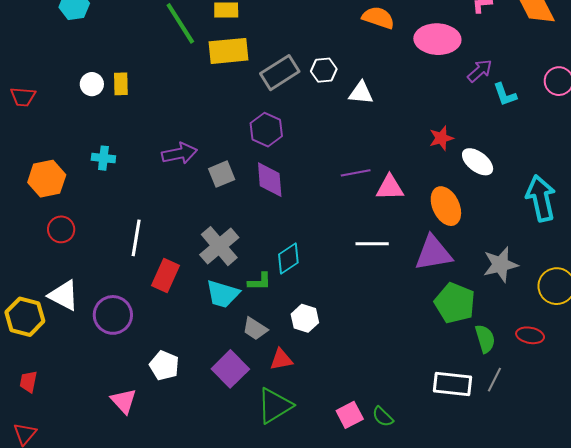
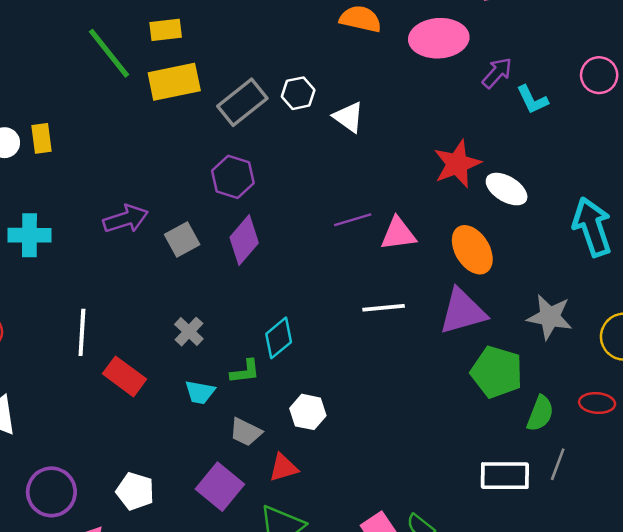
white triangle: (361, 93) -> (349, 117), turned 36
red star: (441, 138) -> (457, 164), size x1.5
cyan cross: (103, 158) -> (29, 235), size x1.4
purple diamond: (270, 180) -> (244, 240), turned 51
gray cross: (219, 246) -> (189, 332), size x0.6
gray star: (500, 265) -> (550, 317), turned 30
red rectangle: (166, 276) -> (124, 376), turned -72
cyan trapezoid: (223, 294) -> (200, 392), size x0.7
purple circle: (113, 315) -> (51, 492), moved
green semicircle: (485, 339) -> (540, 413), turned 44

